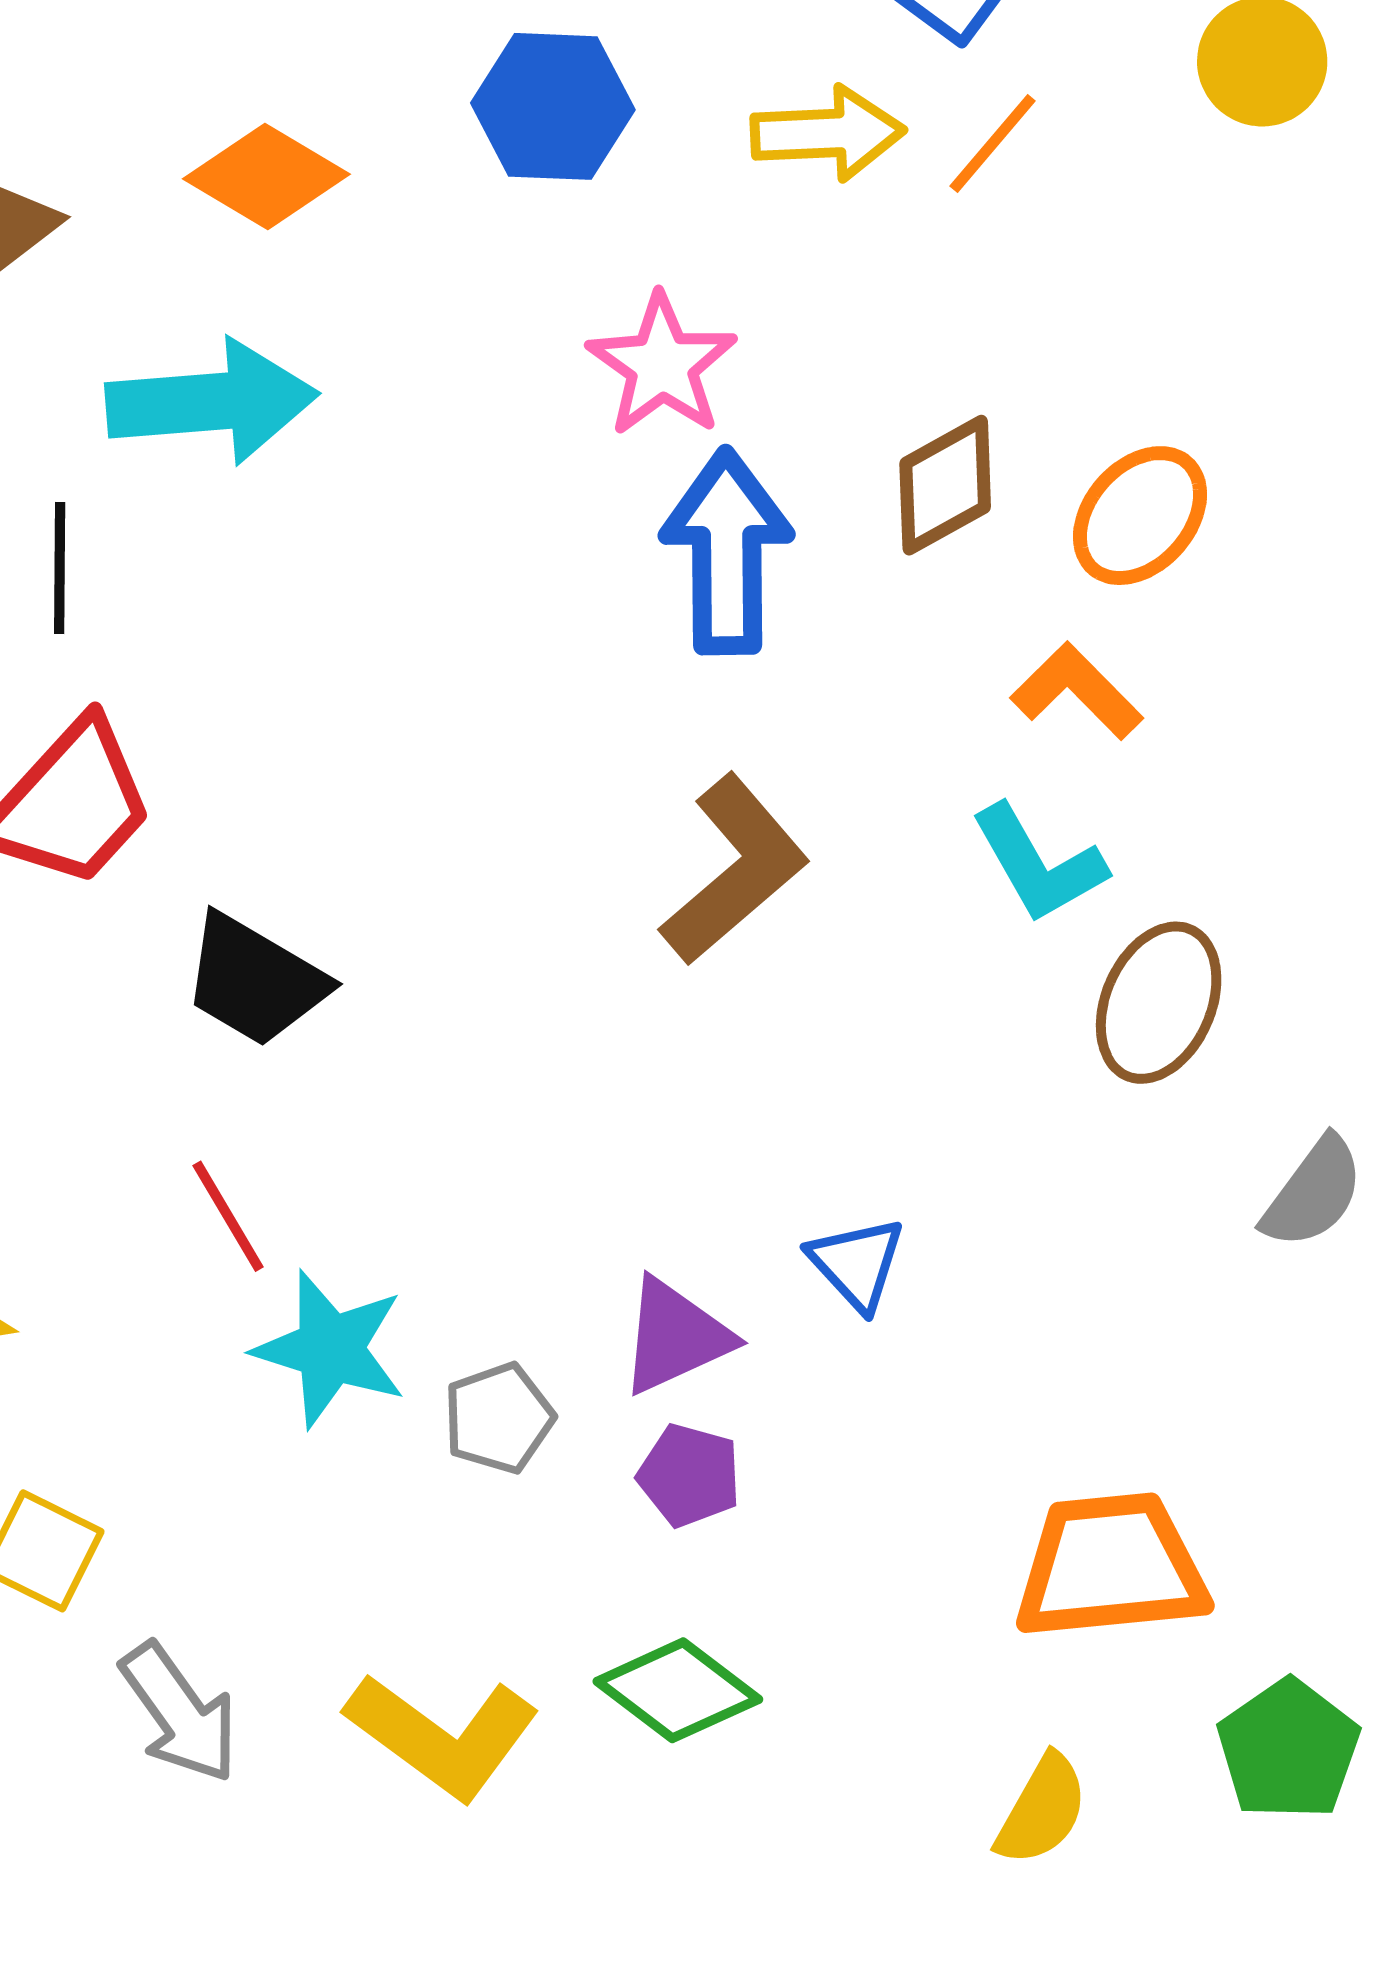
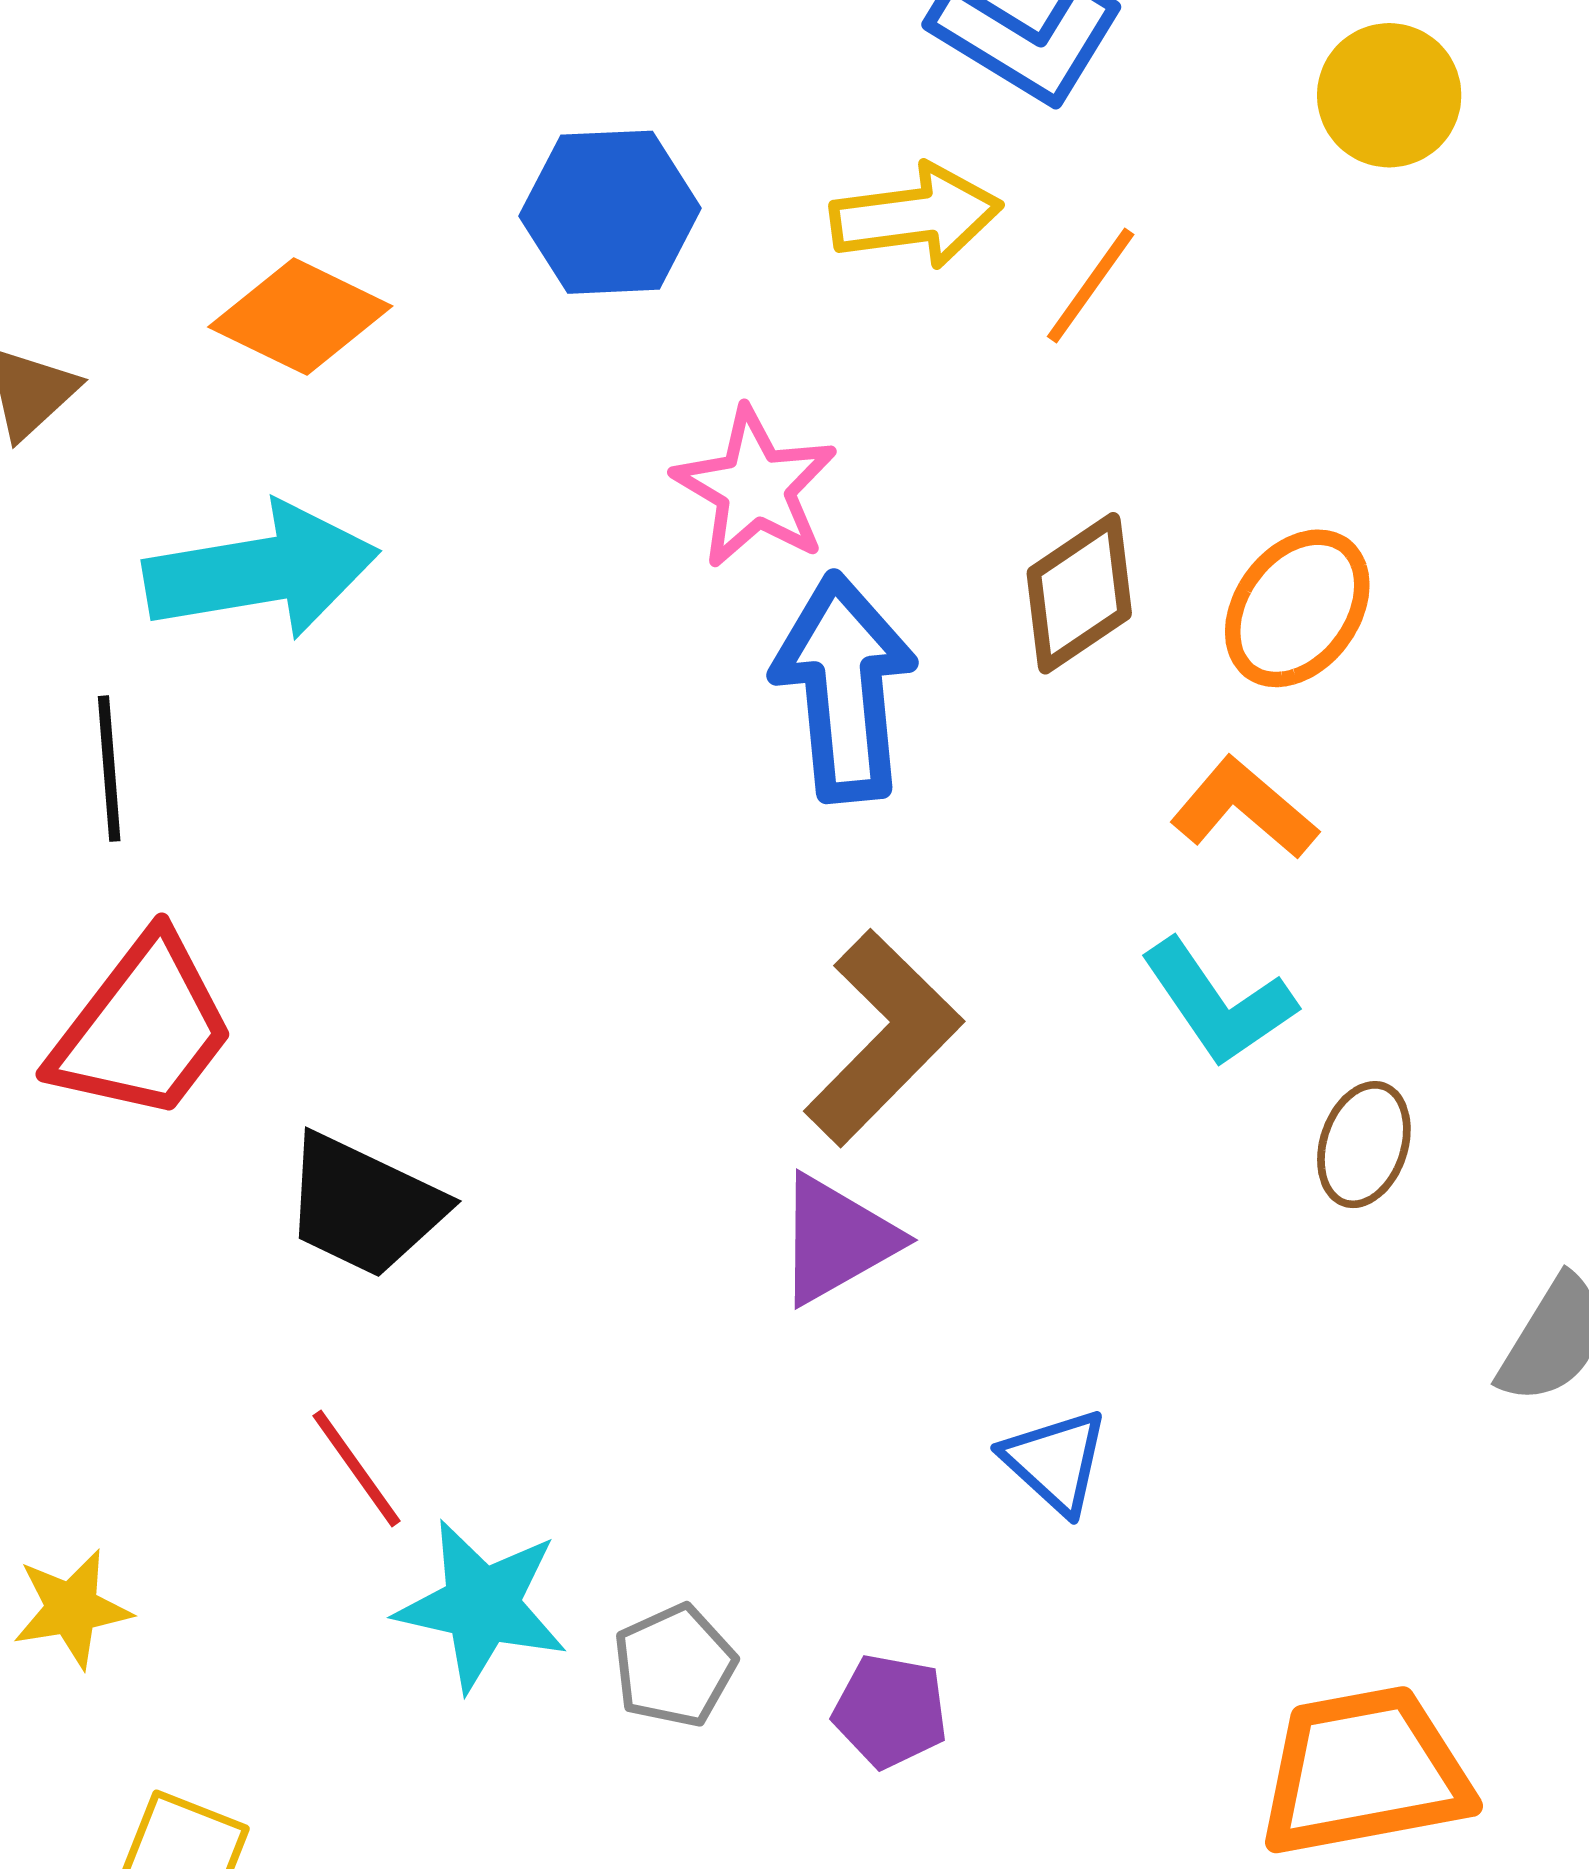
orange line: (993, 144) -> (1091, 286), moved
brown ellipse: (1159, 1003) -> (1364, 1145), size x0.7
purple triangle: (675, 1336) -> (837, 1239), moved

